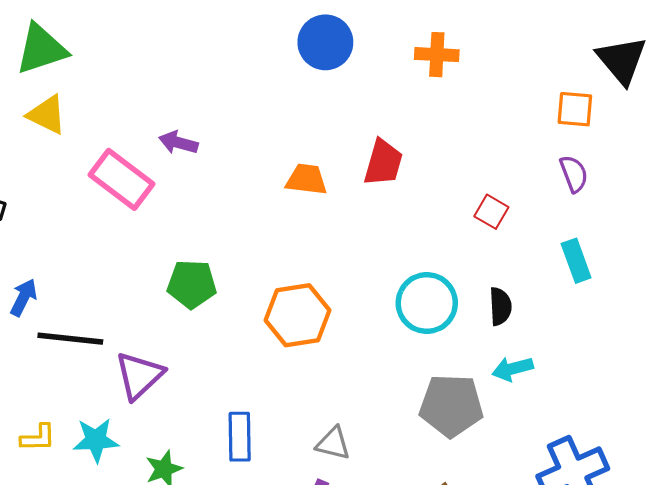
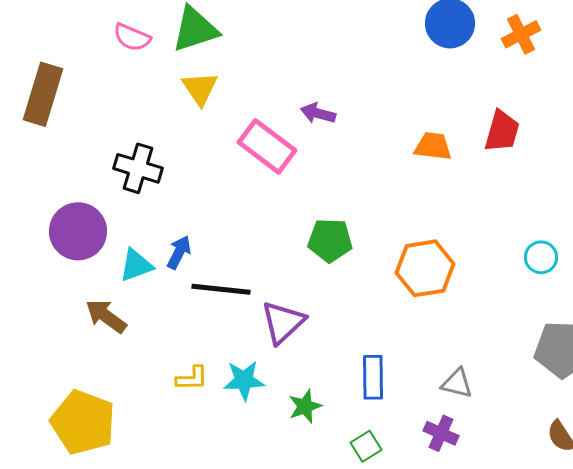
orange cross: (437, 55) -> (521, 34), moved, turned -30
yellow triangle: (47, 115) -> (200, 88), turned 30
cyan circle: (427, 303) -> (541, 257), size x0.6

